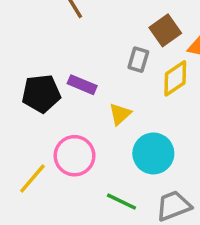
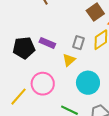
gray rectangle: (138, 60) -> (79, 43), moved

